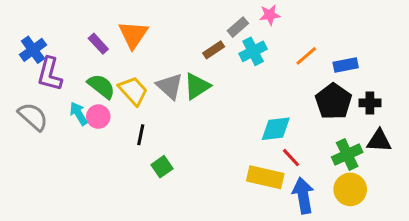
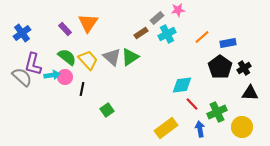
purple L-shape: (50, 74) -> (33, 64), moved
black cross: (370, 103) -> (244, 68), turned -32
cyan arrow: (79, 114) -> (52, 75), turned 112
black line: (141, 135) -> (82, 89), moved
green cross: (347, 155) -> (217, 112), moved
yellow rectangle: (265, 177) -> (166, 128), moved, turned -50
yellow circle: (350, 189) -> (242, 127), moved
blue arrow: (303, 195) -> (200, 129), size x0.7

